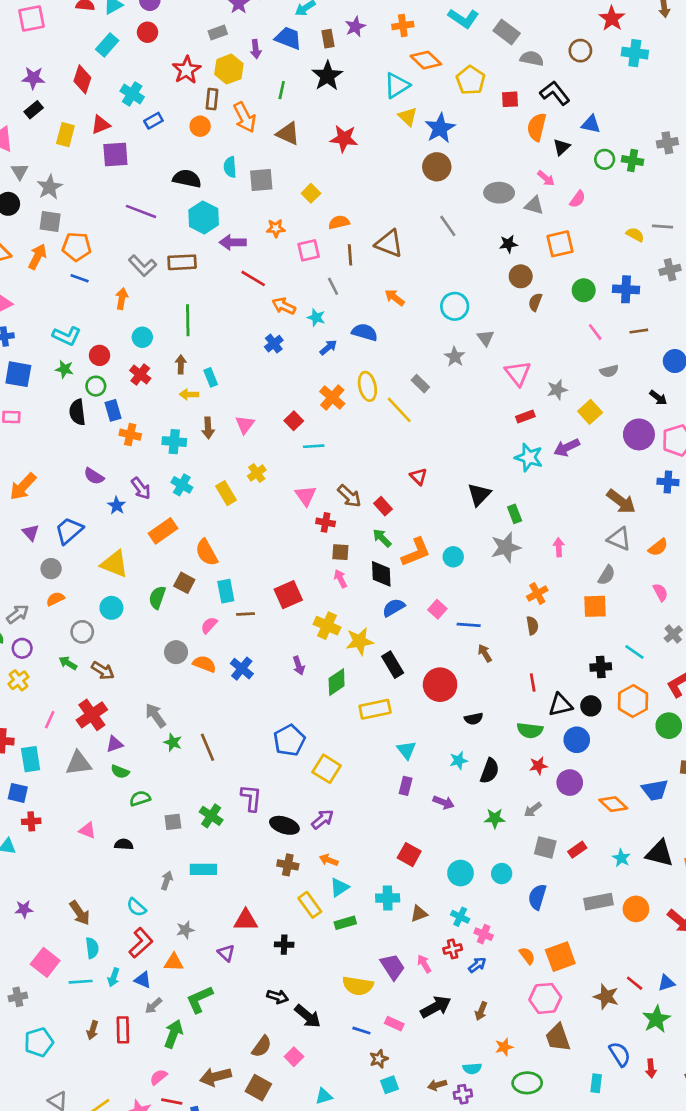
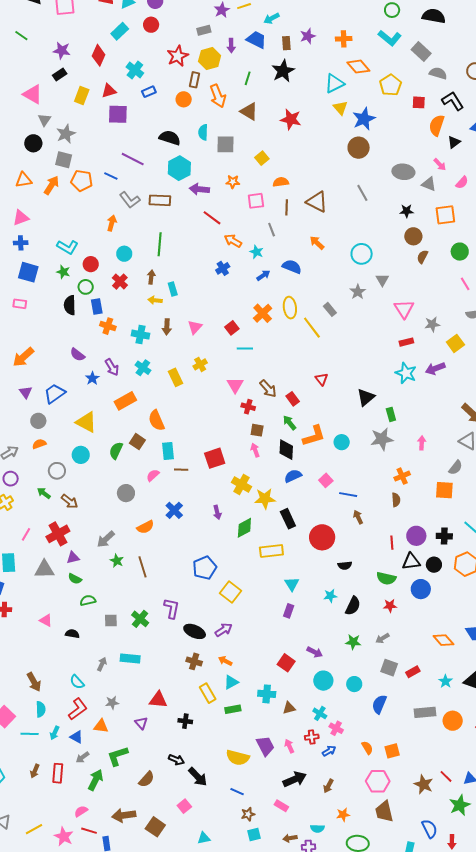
blue line: (80, 278) -> (111, 176), moved
orange semicircle: (204, 664) -> (145, 527), moved, turned 126
gray arrow: (155, 715) -> (106, 539), turned -102
purple circle: (570, 783) -> (416, 536), moved
purple arrow: (444, 802) -> (315, 652), moved
orange square: (560, 957) -> (392, 751), size x0.7
pink rectangle: (394, 1024) -> (281, 806), moved
brown semicircle: (262, 1046) -> (147, 779), moved

